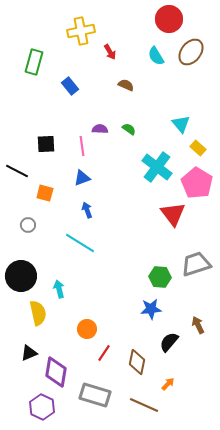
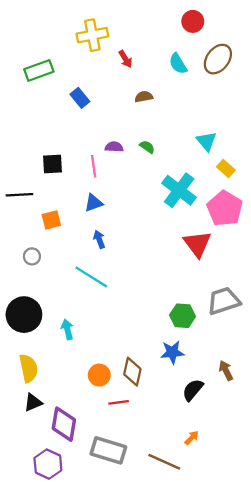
red circle: (169, 19) -> (193, 21), size x0.7
green rectangle: (34, 62) -> (39, 70), turned 55
brown semicircle: (126, 85) -> (144, 97), turned -35
black line: (17, 171) -> (19, 195), turned -30
orange square: (45, 193) -> (51, 220), turned -30
yellow semicircle: (38, 313) -> (29, 368), moved
red line: (104, 353) -> (119, 402), turned 48
brown diamond: (137, 362) -> (132, 372), moved

